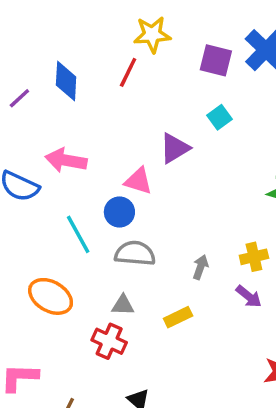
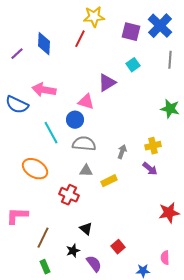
gray triangle: (123, 305) -> (86, 171), moved

